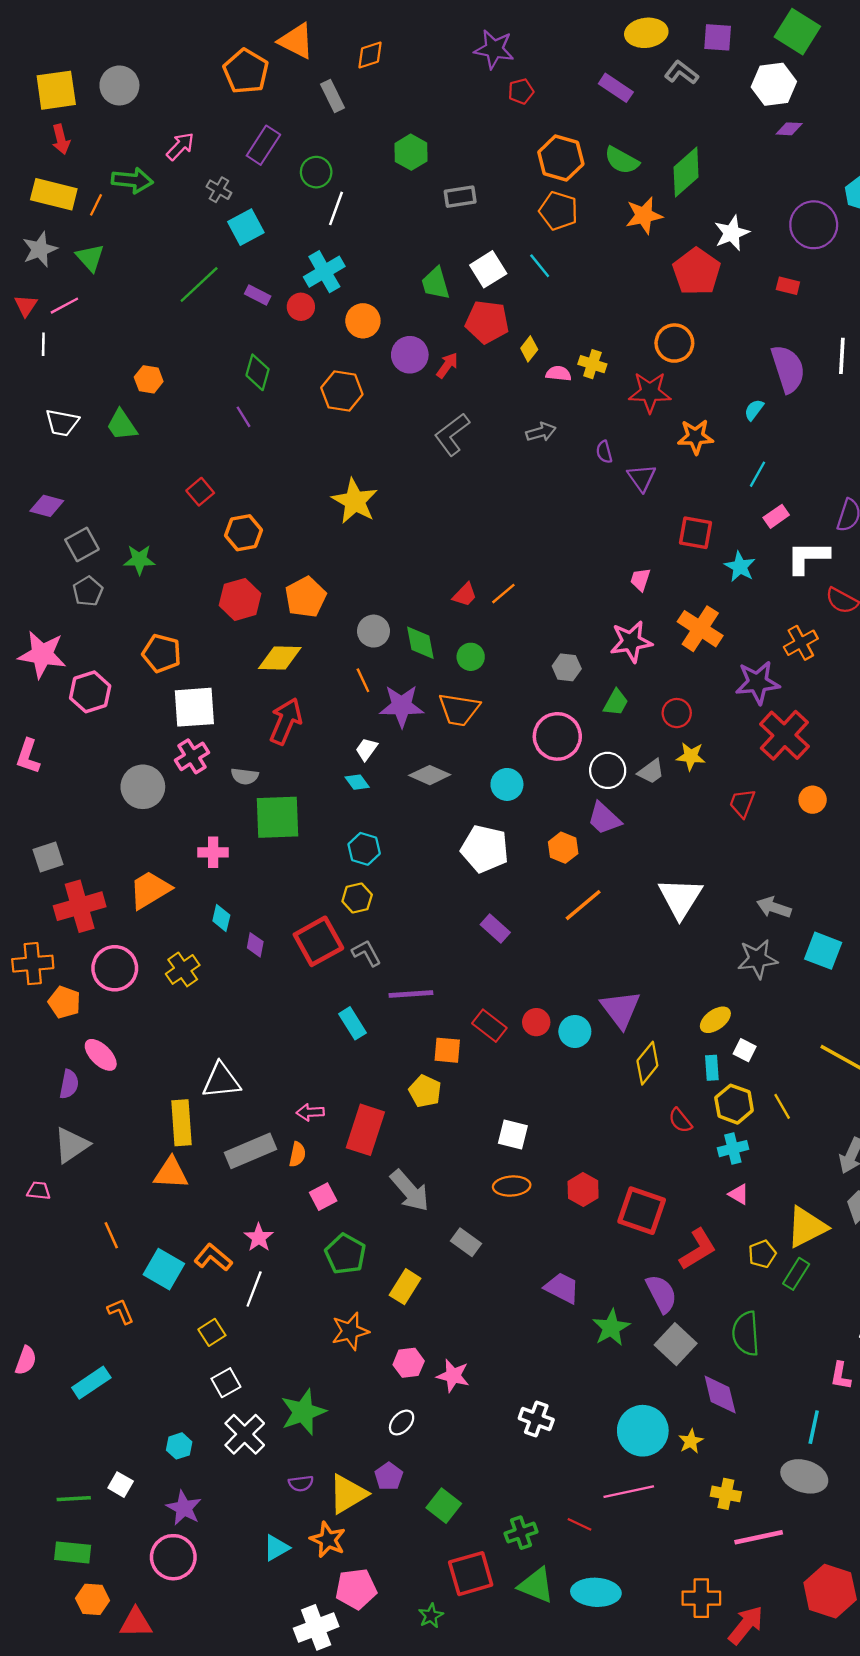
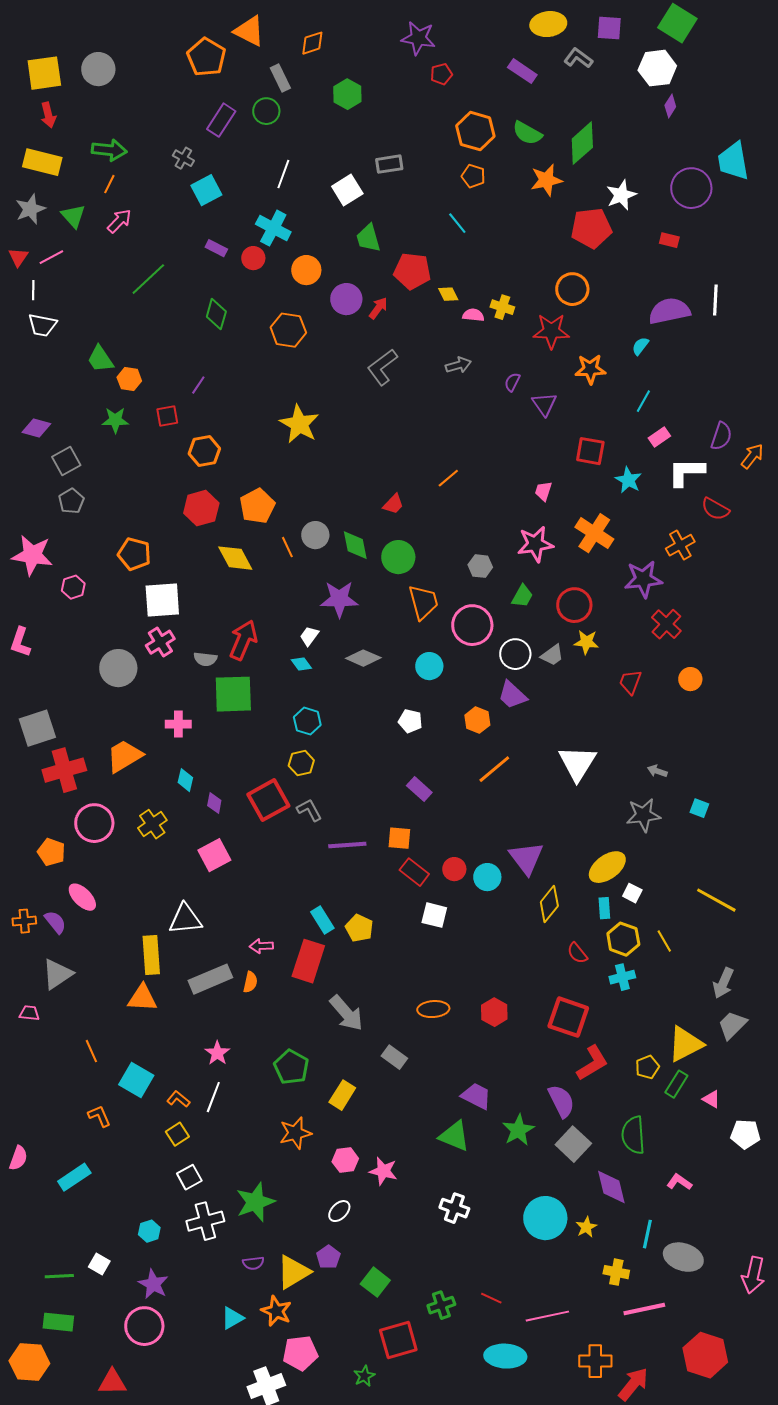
purple diamond: (789, 129) -> (670, 106), turned -60
pink arrow: (180, 146) -> (119, 221), moved
green hexagon: (411, 152) -> (347, 94), moved
green circle: (316, 172) -> (266, 111), moved
orange line: (96, 205) -> (109, 184), moved
orange pentagon: (558, 211) -> (473, 176), size x0.7
white square: (488, 269) -> (347, 190), moved
cyan cross: (324, 272) -> (273, 228), turned -32
red pentagon: (697, 272) -> (591, 228), turned 30
green line: (199, 285) -> (148, 279), moved
yellow diamond: (529, 349) -> (448, 294), turned -65
purple semicircle: (788, 369) -> (669, 311), turned -84
orange hexagon: (149, 379) -> (129, 379), moved
purple line: (244, 417) -> (198, 385), moved, turned 66
white trapezoid: (62, 423) -> (42, 325), moved
purple semicircle: (604, 452) -> (512, 382), turned 42
red square: (200, 492) -> (167, 416), turned 30
green star: (139, 560) -> (115, 420), moved
orange line: (503, 594) -> (448, 478), moved
green circle: (471, 657) -> (398, 557), size x1.4
yellow diamond: (280, 658) -> (235, 558), turned 60
orange line: (363, 680) -> (287, 547), moved
pink hexagon: (90, 692) -> (73, 587), size x0.7
orange trapezoid: (459, 710) -> (423, 602), moved, turned -114
red circle: (677, 713) -> (574, 605), size x1.4
red arrow: (286, 721) -> (243, 640), moved
red cross: (784, 735) -> (666, 624), size x0.7
white pentagon: (485, 849) -> (410, 721), size x0.6
gray square: (48, 857) -> (37, 728), size x1.4
gray arrow: (774, 907) -> (657, 771), size x0.7
cyan square: (823, 951) -> (699, 808), size x0.6
orange cross: (33, 964) -> (24, 921), moved, size x0.7
yellow ellipse: (715, 1020) -> (607, 867), size x1.4
cyan rectangle: (352, 1023) -> (322, 920), moved
orange square: (447, 1050) -> (399, 838), moved
purple semicircle: (69, 1084) -> (55, 922), turned -50
white square: (513, 1135) -> (434, 915), moved
pink triangle: (739, 1194) -> (711, 1099), moved
pink square: (323, 1197) -> (214, 855), moved, size x1.4
red square: (642, 1211) -> (568, 1017), moved
orange L-shape: (213, 1257) -> (178, 1099), moved, size x0.7
pink L-shape: (841, 1376) -> (679, 1182), moved, turned 115
cyan line: (814, 1427) -> (647, 1234), moved
white cross: (245, 1434) -> (205, 1221), turned 30
pink line: (629, 1492) -> (547, 1316), moved
green triangle: (536, 1585) -> (454, 1136), moved
orange hexagon: (92, 1599) -> (29, 1362), moved, size x1.4

